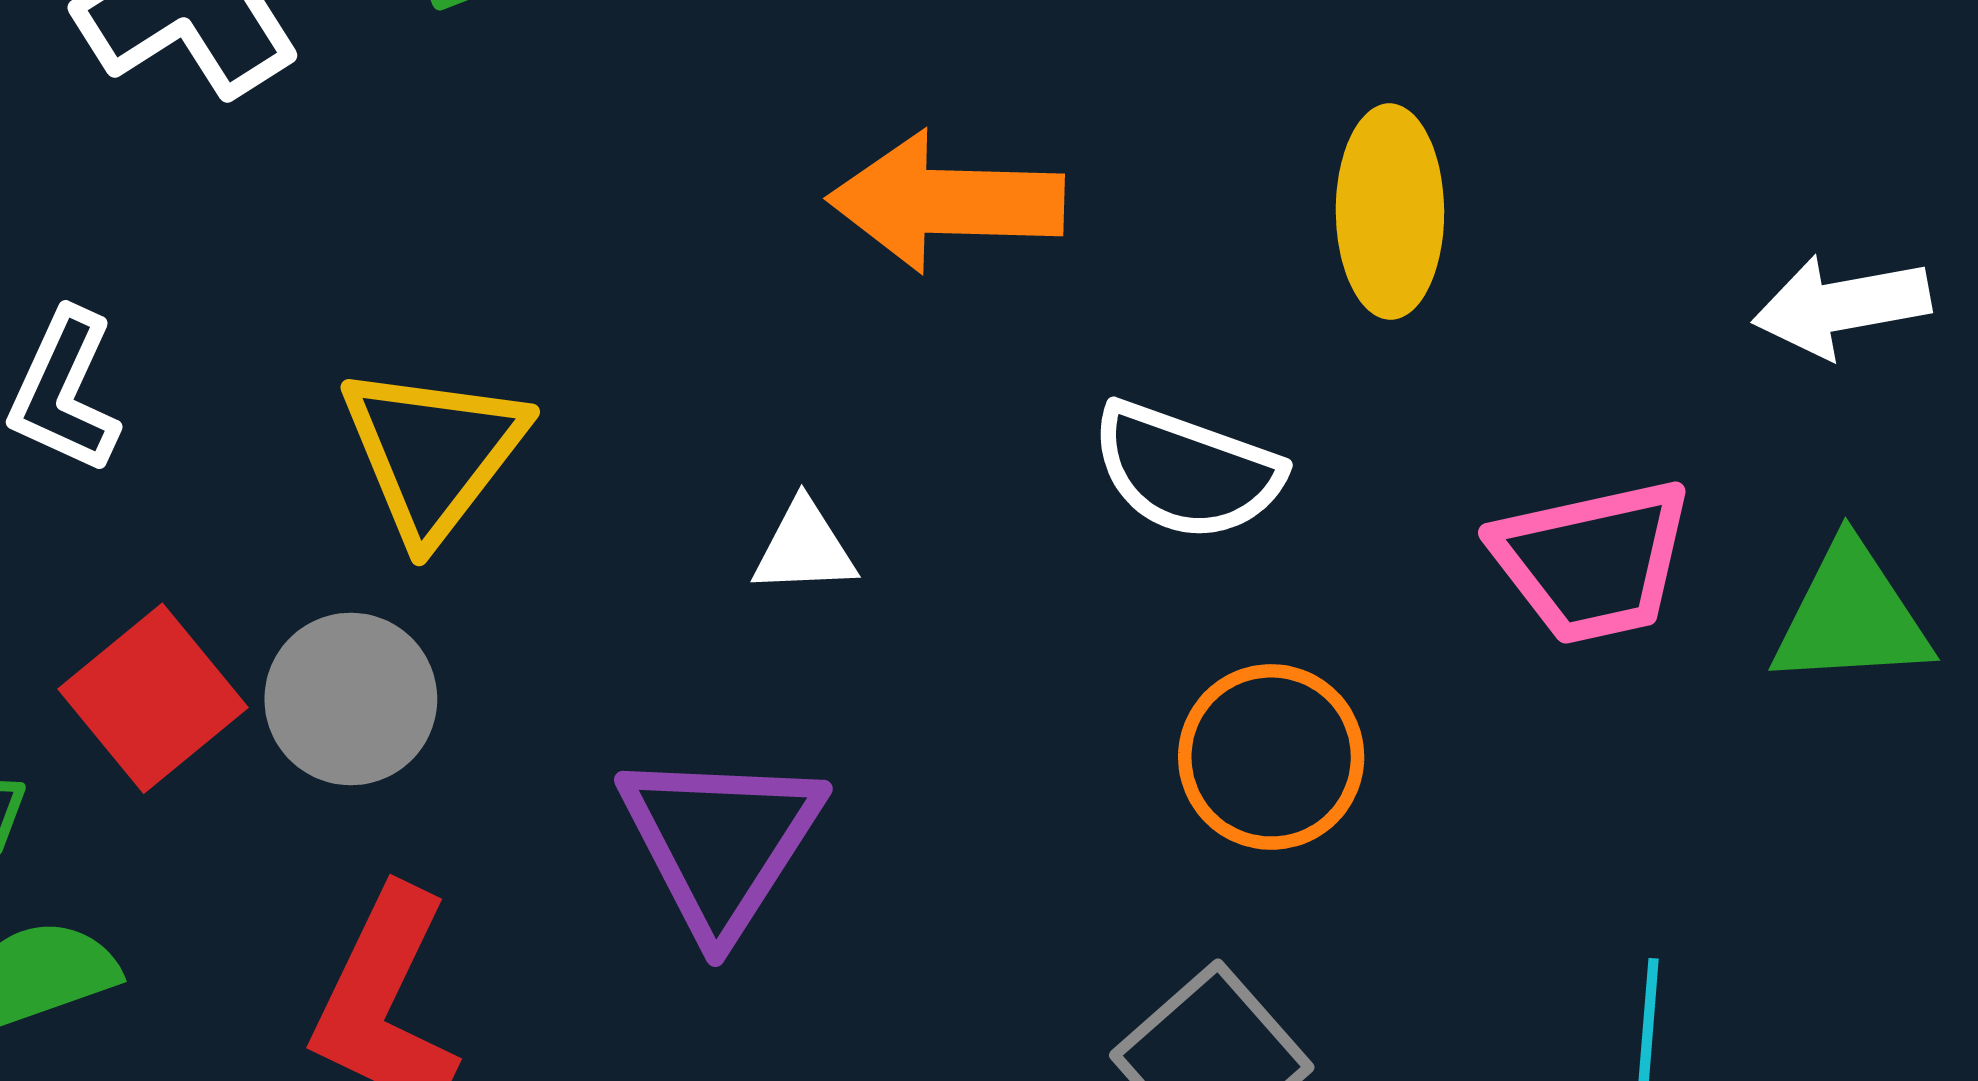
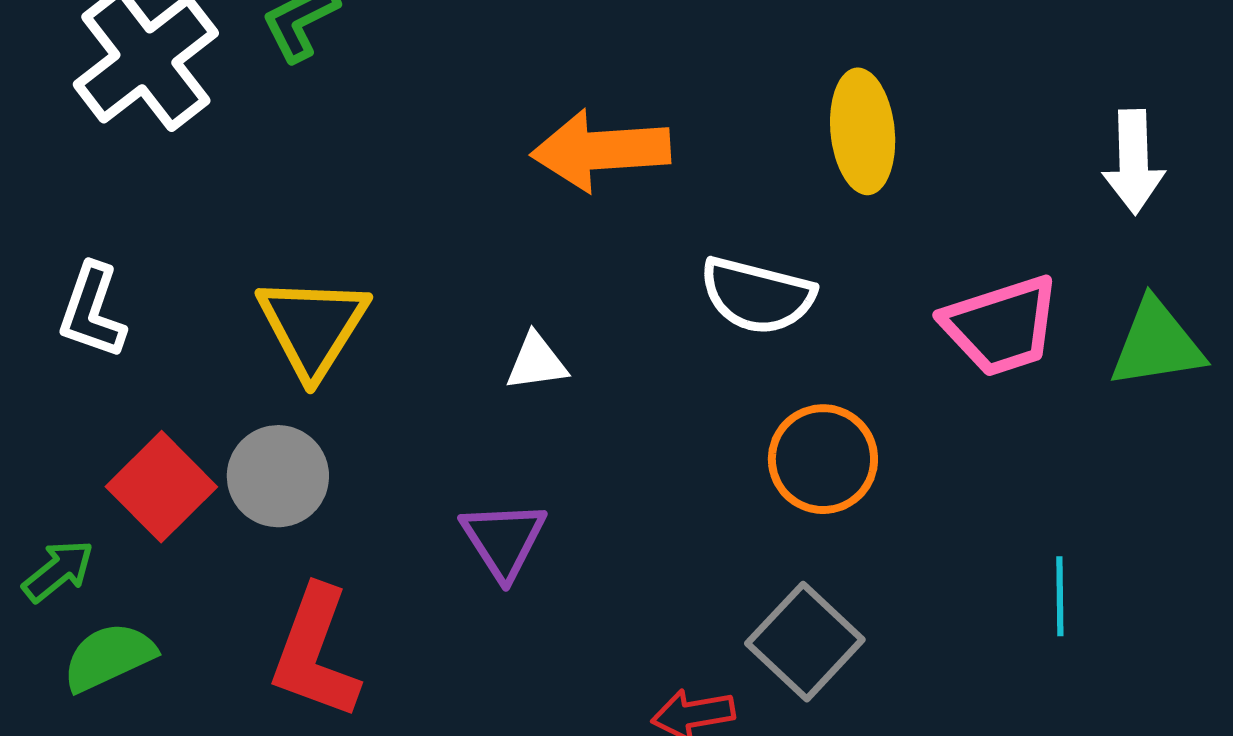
white arrow: (1841, 306) -> (1134, 162), turned -76
purple triangle: (721, 842) -> (504, 540), size x0.7

